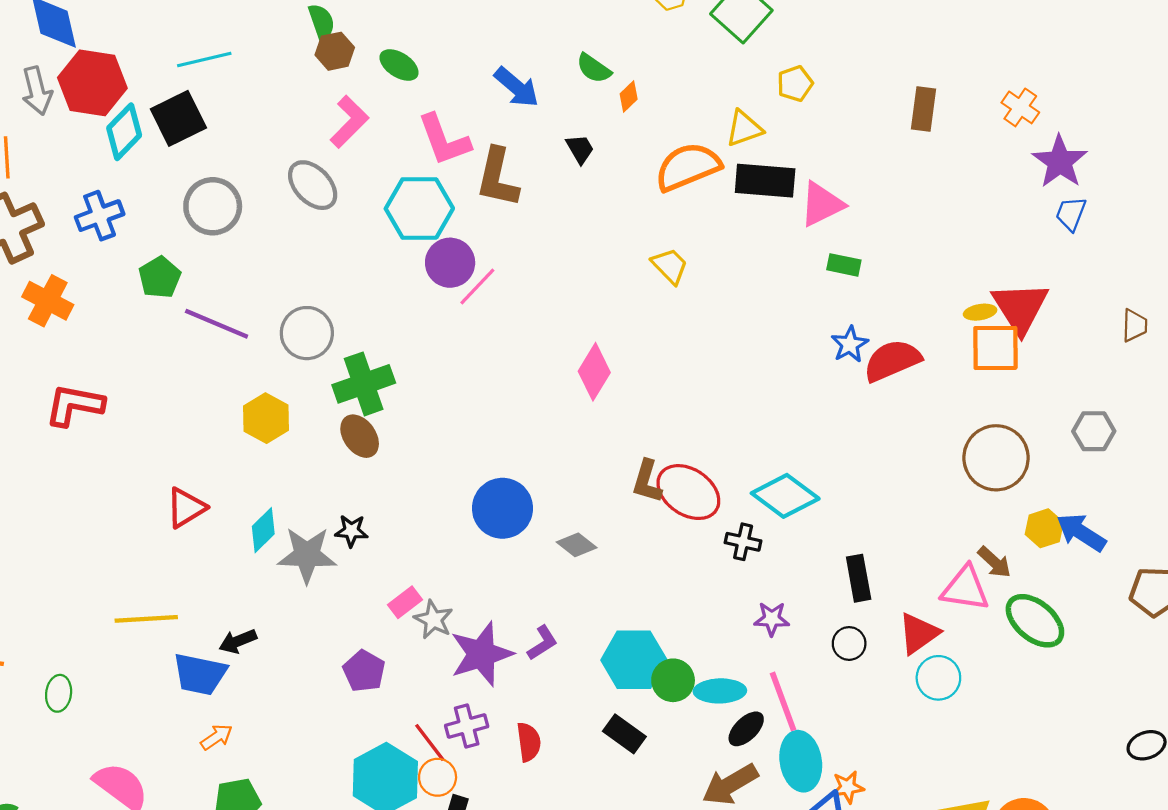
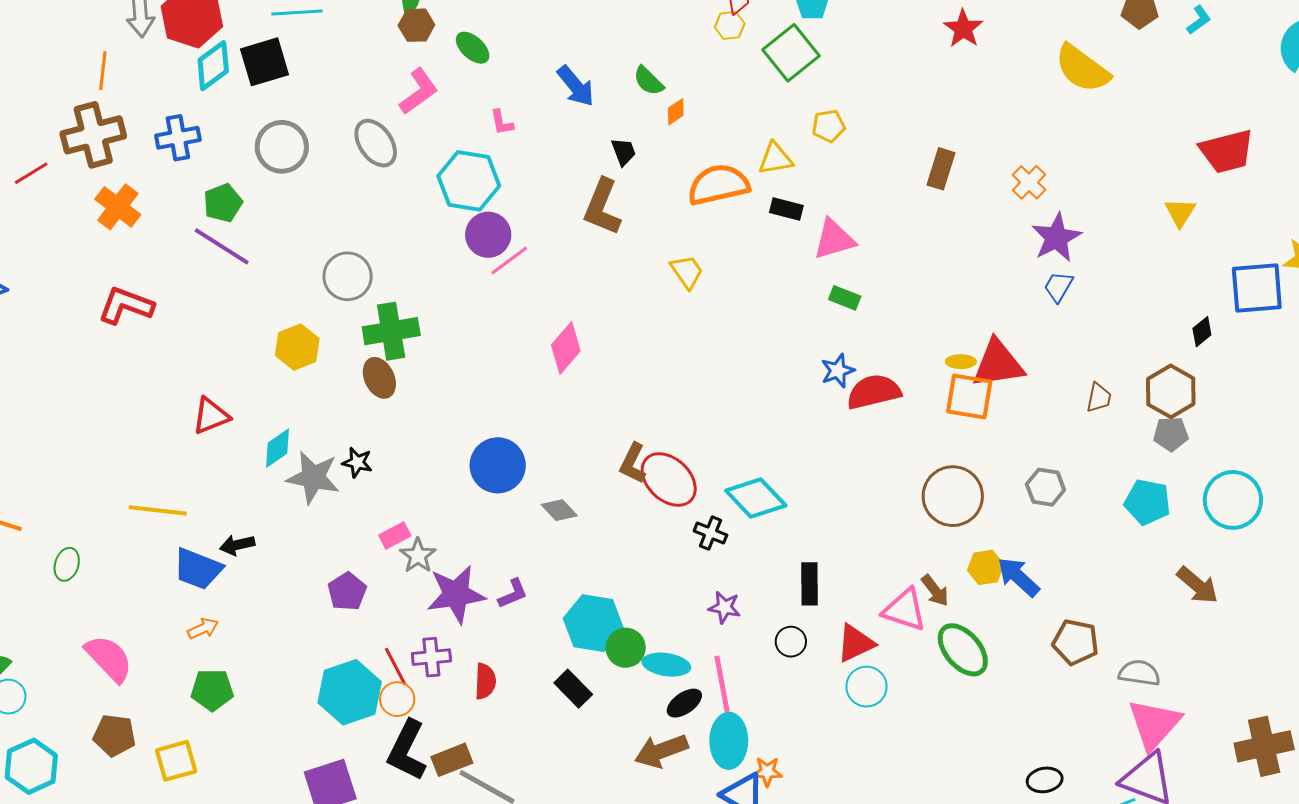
pink L-shape: (444, 140) -> (502, 122), size x0.5
brown L-shape: (497, 178) -> (602, 207), moved
black rectangle: (765, 181) -> (786, 209), size x0.6
red triangle: (1020, 308) -> (998, 364), turned 44
purple line: (217, 324) -> (222, 246), moved
pink diamond: (594, 372) -> (566, 348), moved

